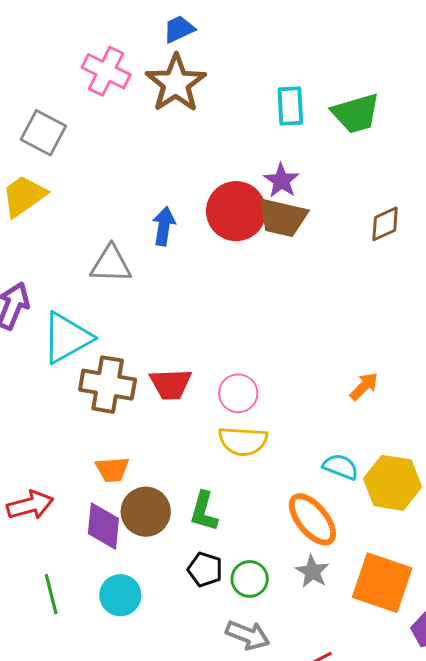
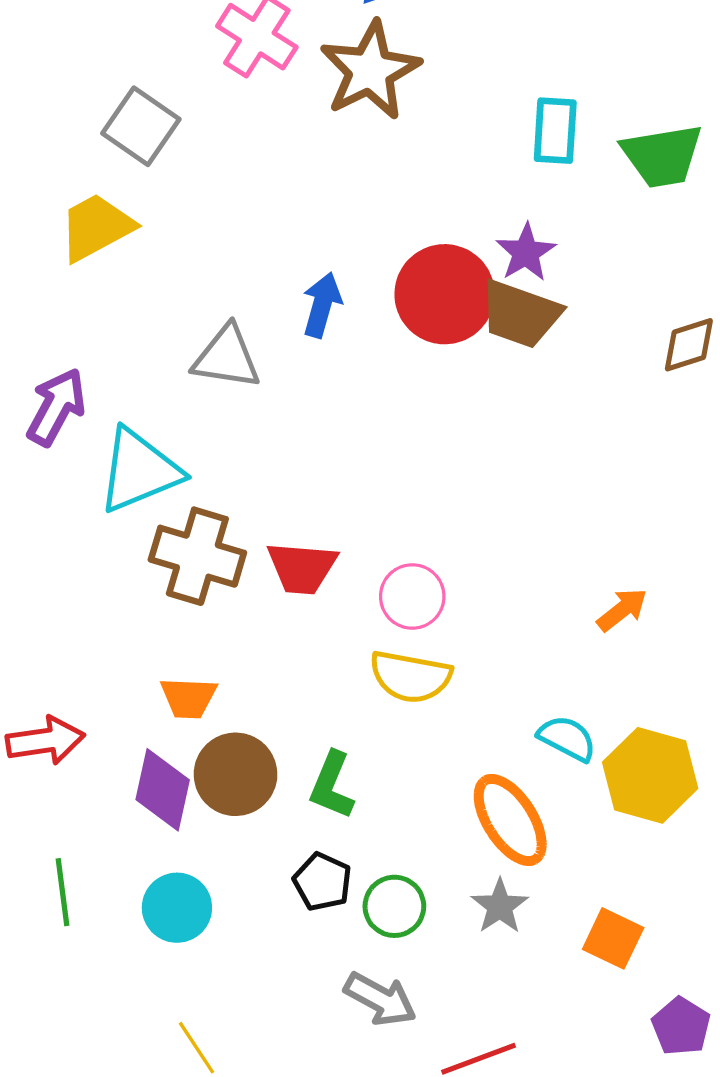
orange square: (382, 583) -> (613, 938), size x0.6

